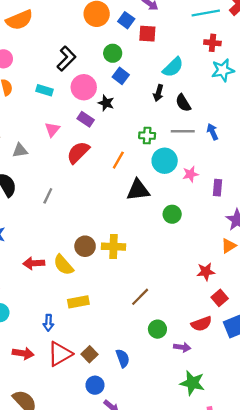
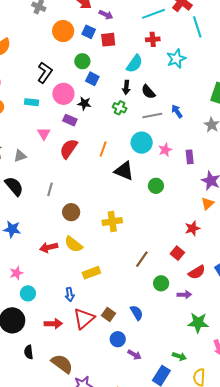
red cross: (212, 43) -> (153, 39), moved
green cross: (147, 136) -> (120, 108), moved, turned 32
black triangle: (138, 190) -> (124, 171), turned 40
brown circle: (85, 246) -> (71, 212), moved
red square: (220, 298) -> (177, 253), moved

